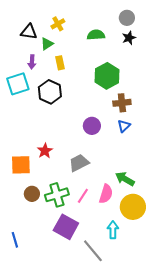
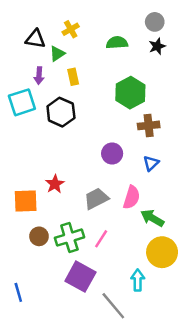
blue triangle: (124, 126) -> (151, 163), moved
pink semicircle: (106, 194) -> (132, 197), moved

